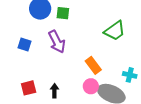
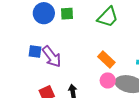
green trapezoid: (115, 31) -> (108, 17), moved
purple arrow: (57, 42) -> (52, 57), moved

